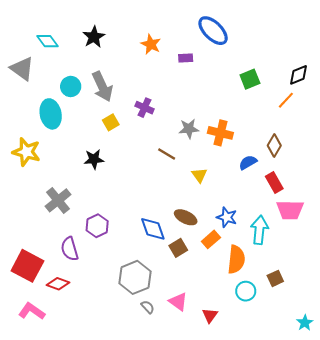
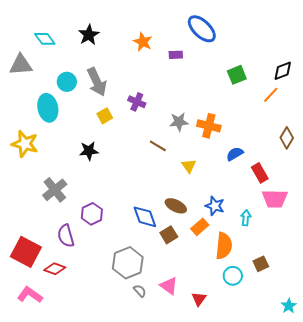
gray triangle: (22, 69) -> (21, 65), turned -40
brown diamond: (274, 146) -> (287, 138), moved
cyan arrow: (259, 230) -> (246, 218), size x0.6

